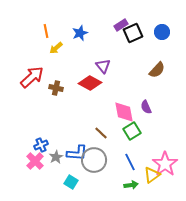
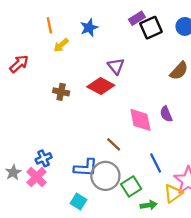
red arrow: (32, 77) -> (19, 64), moved, size x0.7
green square: (132, 131) -> (131, 186), moved
gray star: (56, 157) -> (13, 172), moved
blue line: (130, 162) -> (156, 163), moved

